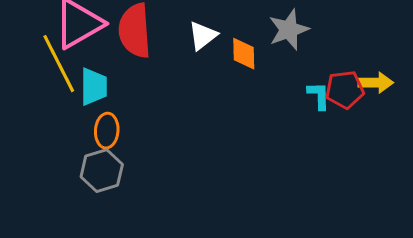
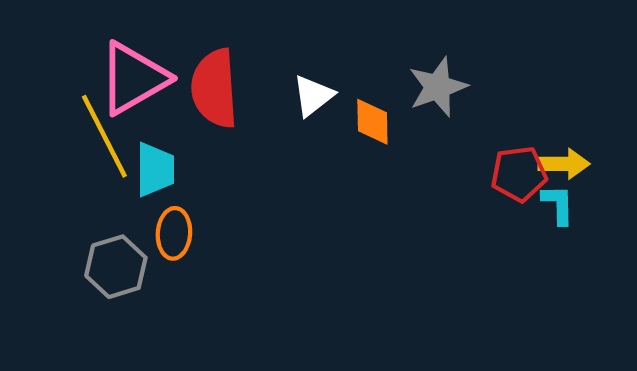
cyan L-shape: (319, 96) -> (558, 204), moved
gray hexagon: (102, 171) -> (116, 267), moved

